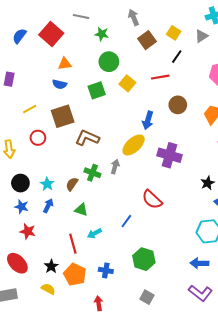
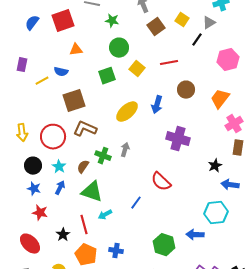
red square: (51, 34) -> (63, 21), turned 30
black line: (177, 57) -> (197, 40), moved
blue semicircle: (60, 84) -> (61, 72), moved
yellow line: (30, 109) -> (42, 81), moved
red circle: (38, 138) -> (53, 137), moved, size x1.6
brown L-shape: (87, 138) -> (85, 129), moved
yellow ellipse: (134, 145) -> (127, 112), moved
green triangle: (81, 210) -> (92, 192), size x1.6
green hexagon: (144, 259) -> (164, 245), moved
blue arrow: (199, 263) -> (195, 235), moved
black star: (51, 266) -> (63, 235), moved

